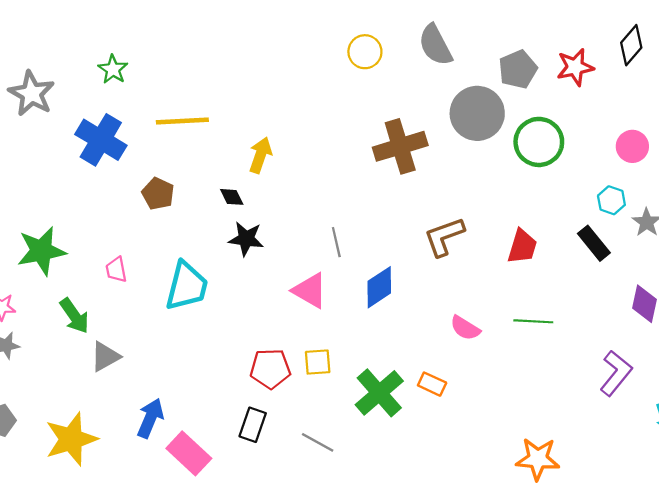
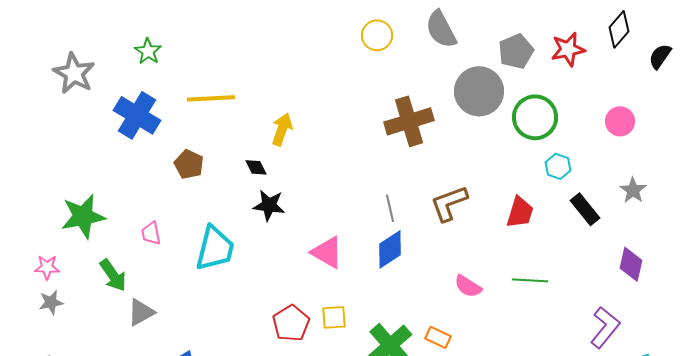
cyan hexagon: (611, 200) -> (558, 166), moved
gray line: (336, 242) -> (390, 208), moved
red pentagon: (270, 369) -> (291, 323), turned -30

